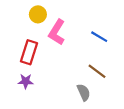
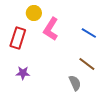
red rectangle: (29, 52) -> (18, 38), moved

